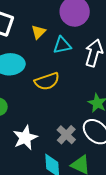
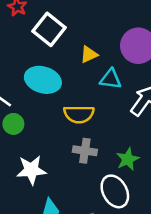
gray cross: (66, 135) -> (85, 151), moved, turned 36

